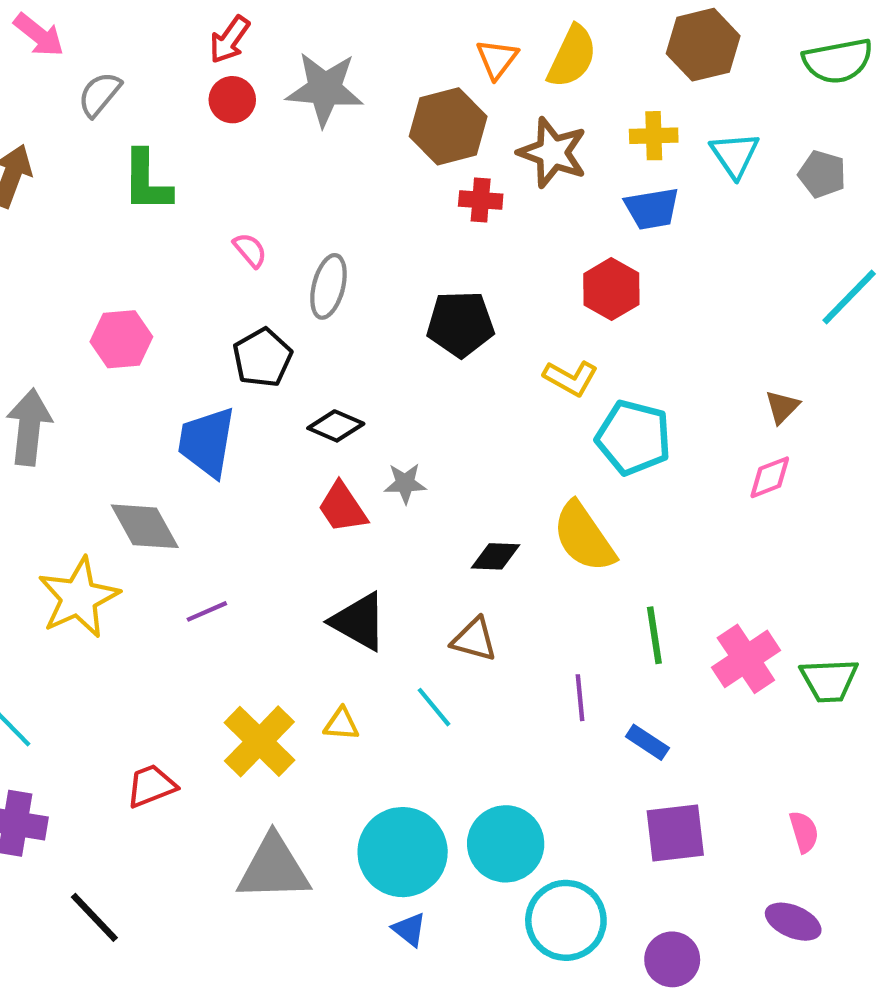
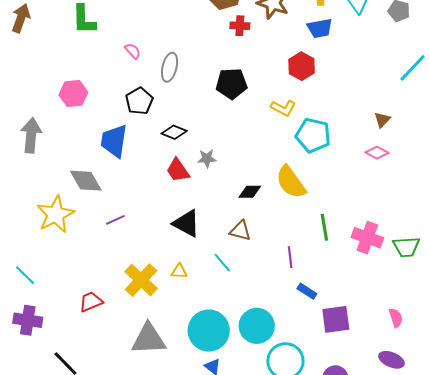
pink diamond: (770, 477) -> (377, 153), turned 50
pink cross: (746, 659) -> (367, 238), turned -36
blue rectangle: (647, 742) -> (307, 291), moved

